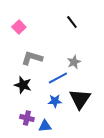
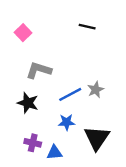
black line: (72, 22) -> (87, 27), turned -40
gray star: (74, 62) -> (96, 90), moved
black triangle: (80, 99) -> (97, 138), moved

